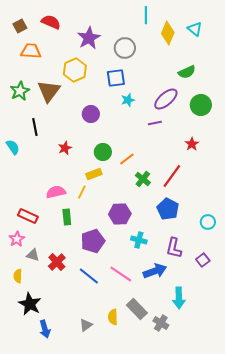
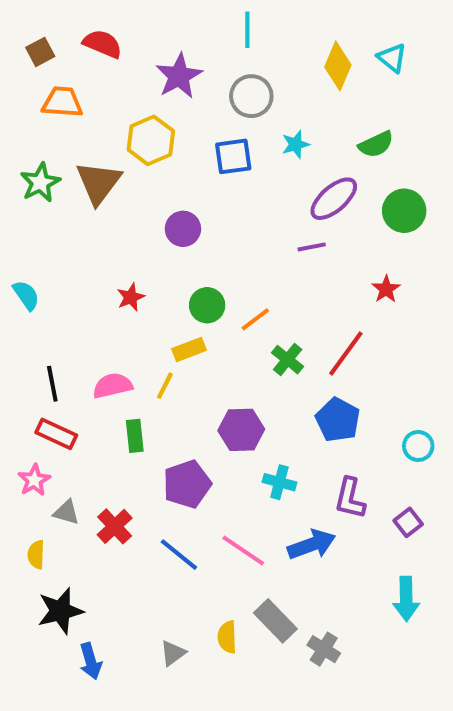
cyan line: (146, 15) -> (247, 30), moved
cyan star: (128, 100) -> (296, 144), moved
black line: (35, 127) -> (52, 384), moved
cyan arrow: (179, 298) -> (406, 599), moved
black star: (30, 304) -> (60, 611), turned 30

